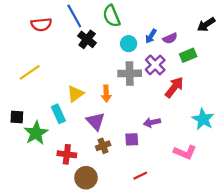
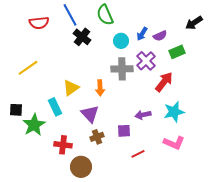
cyan star: (203, 119) -> (174, 112), moved, turned 30
red line: (140, 176) -> (138, 154), moved

